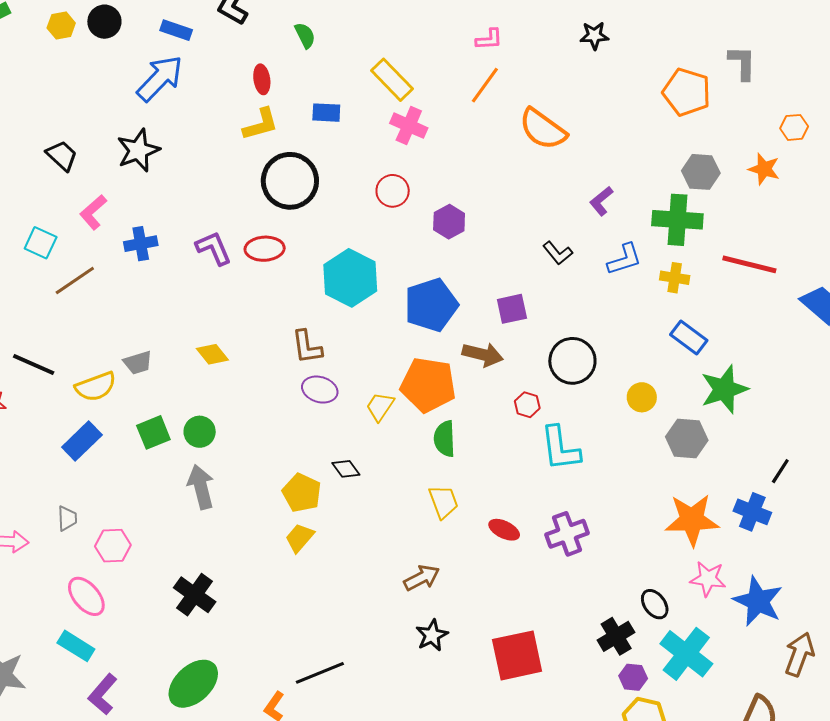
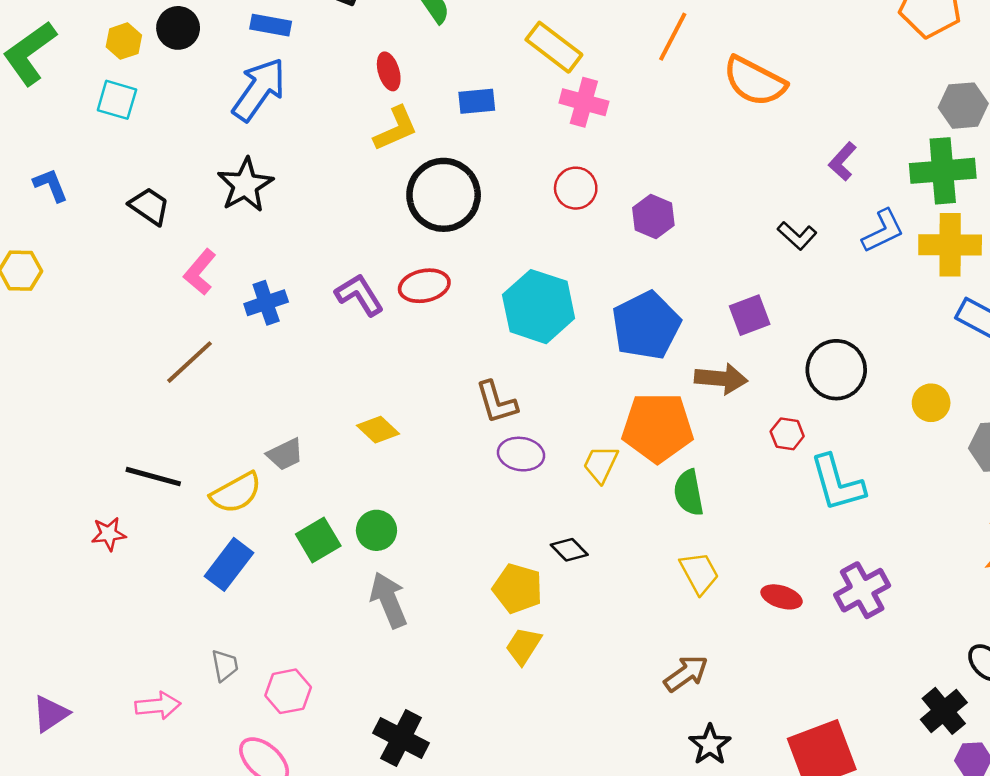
cyan square: (41, 243) -> (117, 100), moved
yellow cross: (675, 278) -> (950, 245), size x1.6

